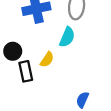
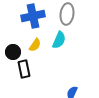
yellow semicircle: (47, 60) -> (35, 45), moved

